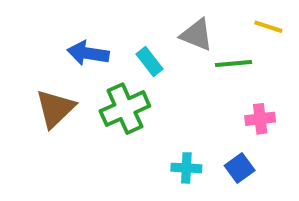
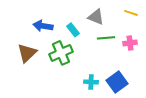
green line: (233, 64) -> (106, 38), moved
pink cross: (260, 119) -> (130, 43), moved
blue square: (240, 168) -> (117, 82), size x1.5

